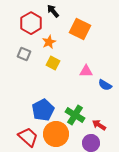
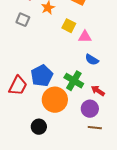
yellow square: (53, 63) -> (69, 26), moved
blue semicircle: (105, 85) -> (92, 60), moved
red trapezoid: (28, 137) -> (18, 86), moved, turned 75

